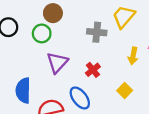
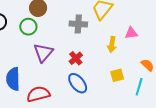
yellow square: (125, 90) -> (117, 75), moved, turned 32
blue ellipse: (80, 98) -> (78, 83), moved

